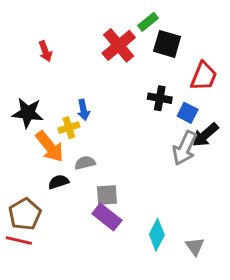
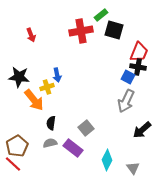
red cross: (119, 45) -> (81, 31), turned 30
black cross: (160, 98) -> (138, 67), moved
black arrow: (205, 135) -> (142, 130), moved
gray semicircle: (85, 163) -> (50, 143), moved
black semicircle: (59, 182) -> (51, 123), moved, turned -64
gray square: (107, 195) -> (86, 128), moved, turned -35
red line: (19, 240) -> (13, 164), turned 30

